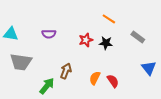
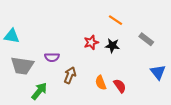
purple semicircle: (49, 34) -> (52, 57), moved
orange semicircle: (95, 78) -> (101, 83), turned -48
green arrow: (47, 86) -> (39, 91), moved

